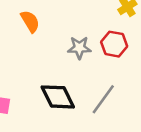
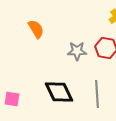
gray line: (103, 99) -> (97, 94), turned -40

